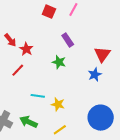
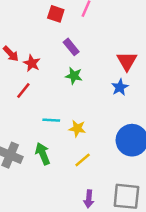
purple rectangle: (68, 40) -> (71, 47), moved
green arrow: (29, 122) -> (43, 154), turned 48

